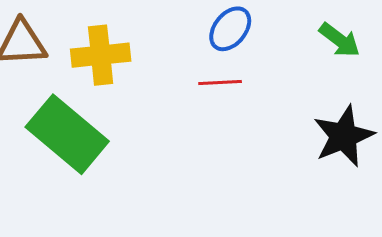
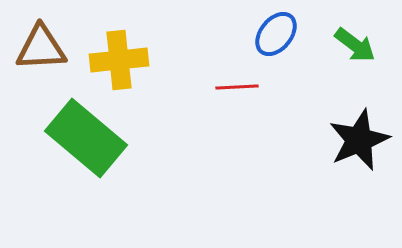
blue ellipse: (230, 29) -> (276, 34), moved

